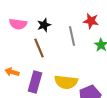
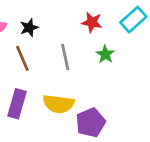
gray line: (72, 36) -> (65, 57), moved

